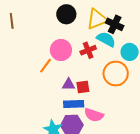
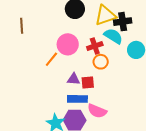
brown line: (12, 21) -> (22, 26), moved
black cross: (115, 24) -> (123, 22), turned -36
orange circle: (116, 73) -> (101, 62), moved, size x0.6

